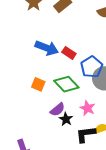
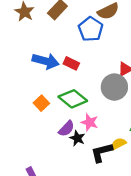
blue pentagon: (92, 67) -> (91, 29), moved
orange square: (38, 84) -> (41, 103), turned 32
pink star: (87, 108) -> (89, 122), moved

